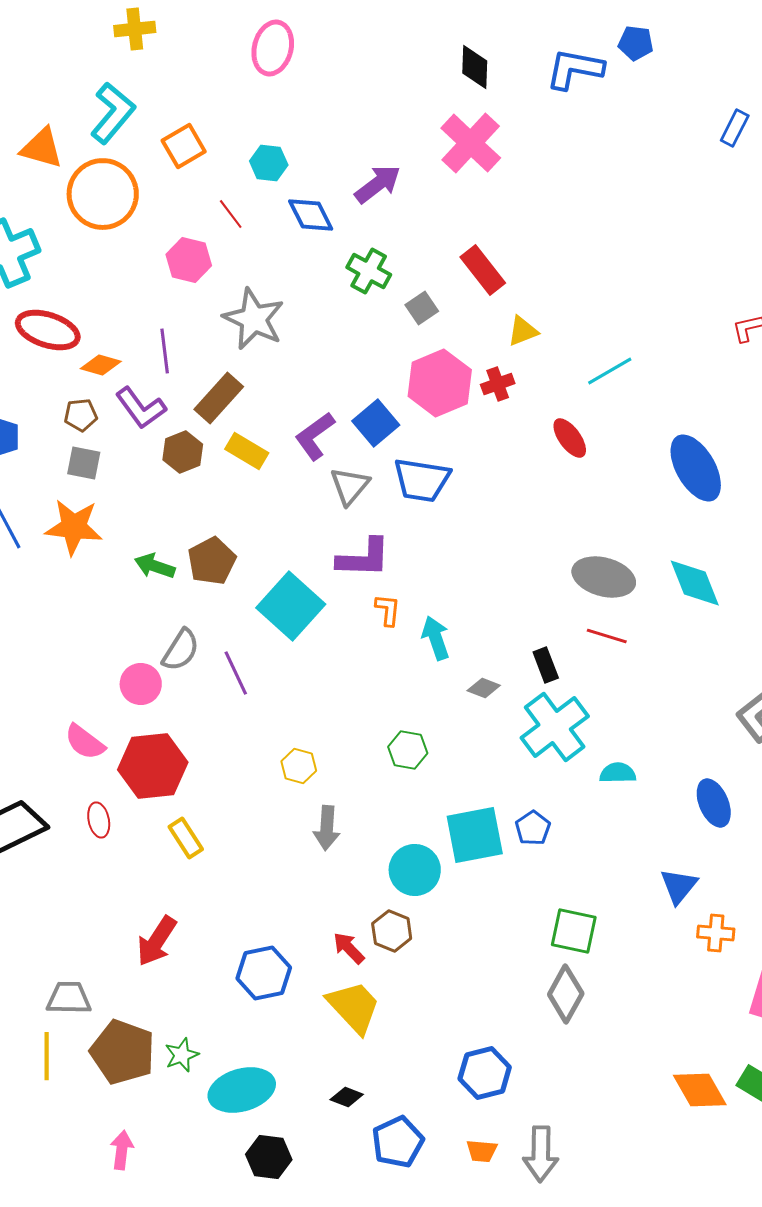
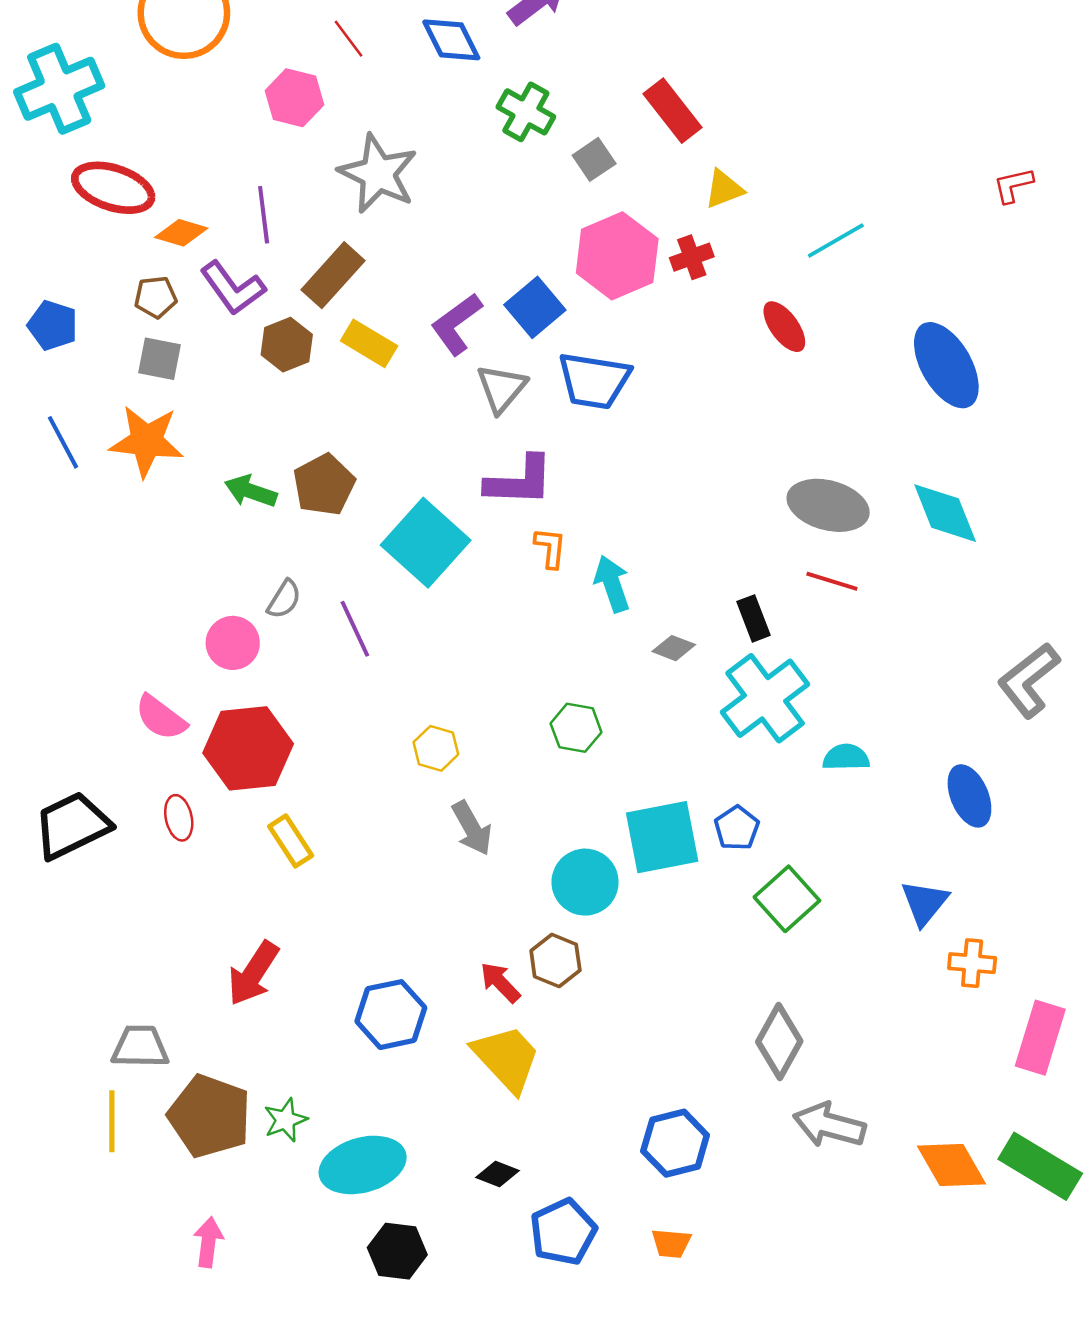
gray semicircle: (181, 650) -> (284, 599), size x0.7
gray arrow: (327, 828) -> (472, 828), turned -33
green square: (574, 931) -> (787, 899), moved, turned 36
gray arrow: (541, 1154) -> (829, 1125), moved, turned 104

